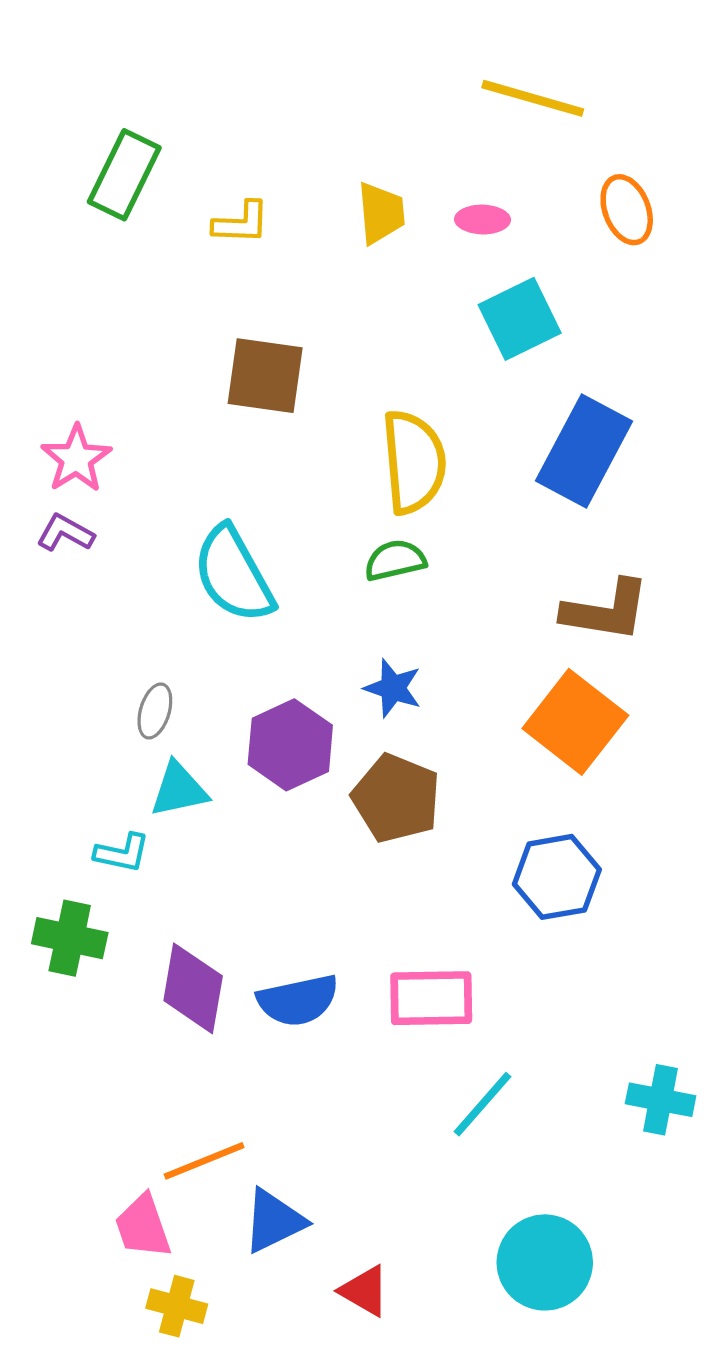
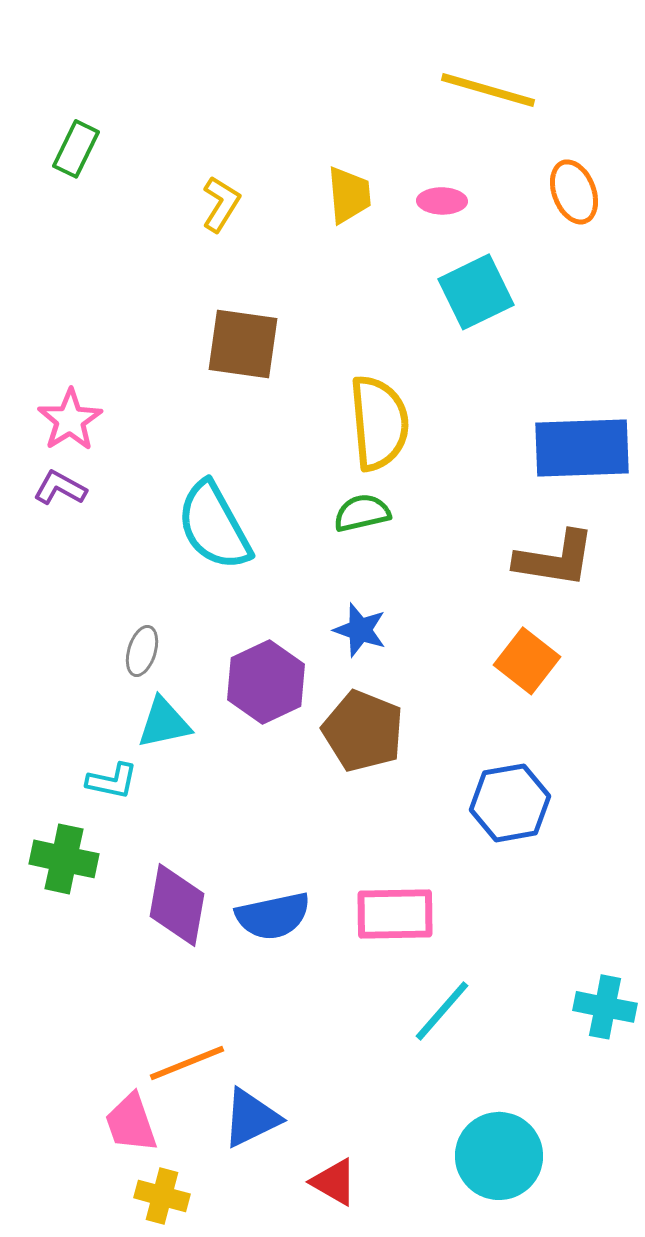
green rectangle: (124, 175) -> (76, 149), moved, size x0.7
yellow L-shape: (241, 223) -> (221, 204), turned -60
blue rectangle: (584, 451) -> (582, 448), moved, turned 60
orange square: (575, 722) -> (527, 661), size x0.7

